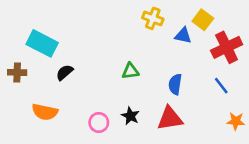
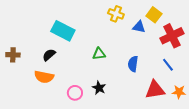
cyan rectangle: (42, 43) -> (63, 31), moved
orange semicircle: (45, 112) -> (44, 77), moved
red triangle: (170, 119) -> (155, 90), moved

